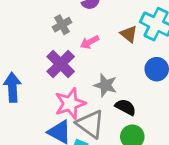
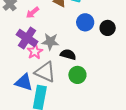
purple cross: (61, 64) -> (27, 38), moved
pink star: (70, 103) -> (35, 52), moved, size x0.7

